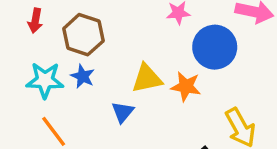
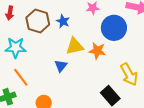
blue star: (83, 76) -> (63, 21), moved

